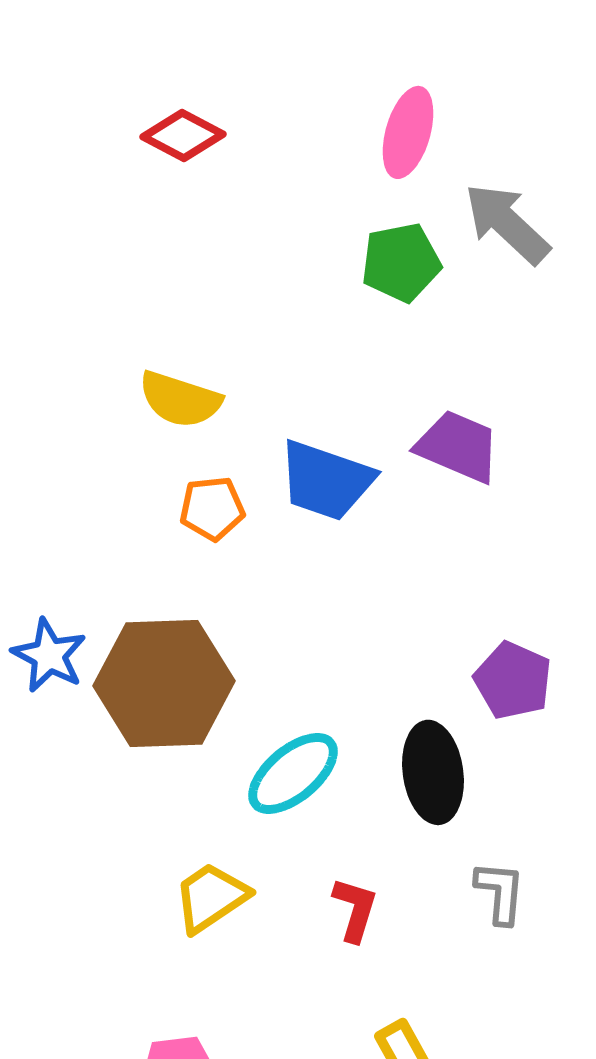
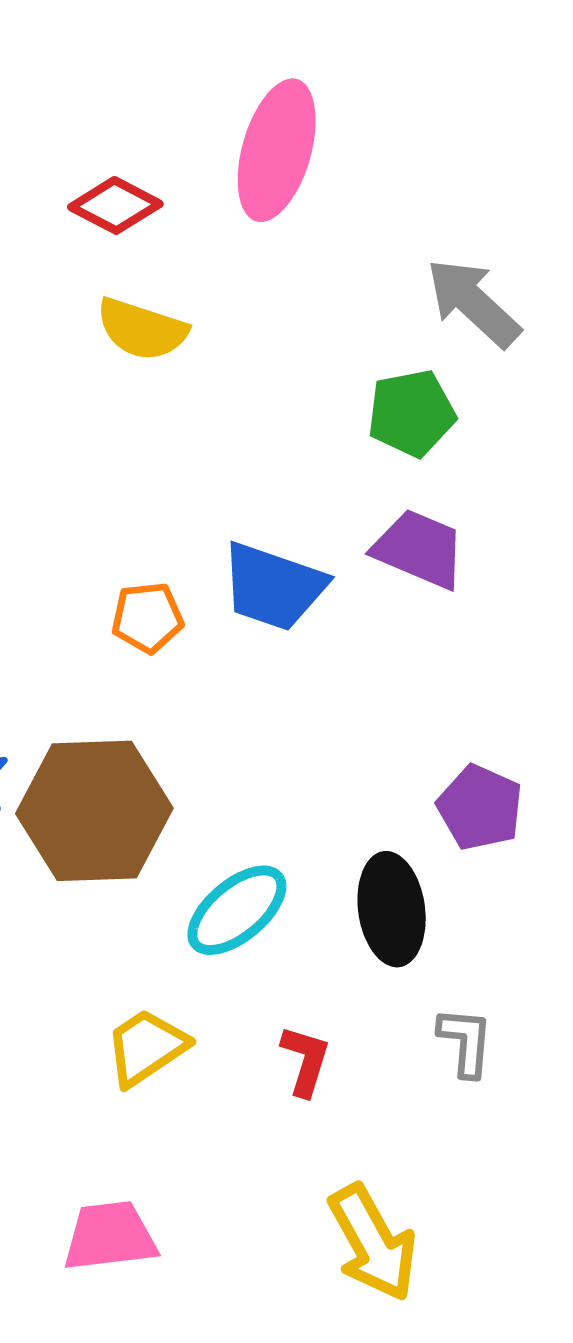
pink ellipse: (408, 132) -> (277, 150), moved, size x1.4
green pentagon: (401, 262) -> (411, 413), moved
yellow semicircle: (180, 399) -> (142, 329), moved

